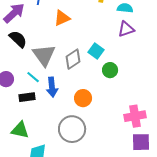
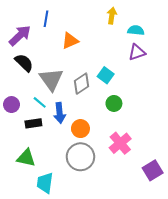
green circle: (110, 70) -> (114, 103), moved
orange circle: (83, 98) -> (80, 129), moved
pink cross: (135, 116) -> (120, 143), moved, turned -30
purple square: (141, 142) -> (153, 170), turned -30

